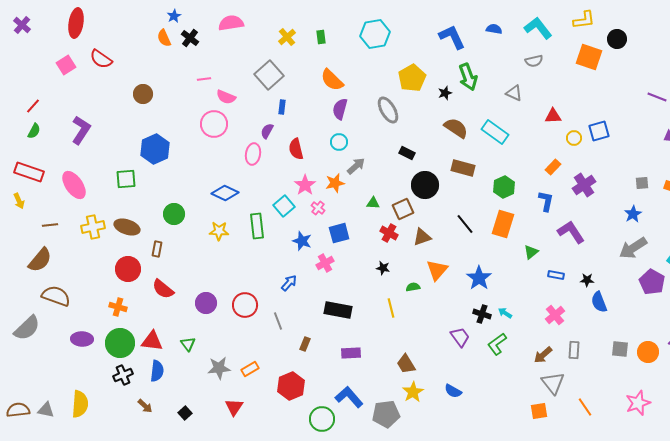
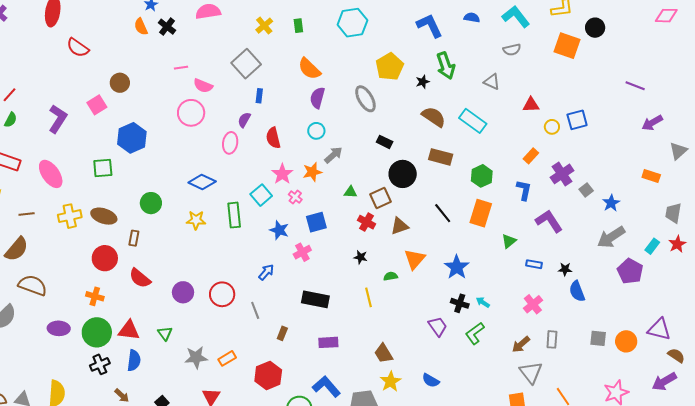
pink square: (66, 65) -> (97, 105), moved
gray square: (642, 183) -> (586, 190), moved, turned -32

